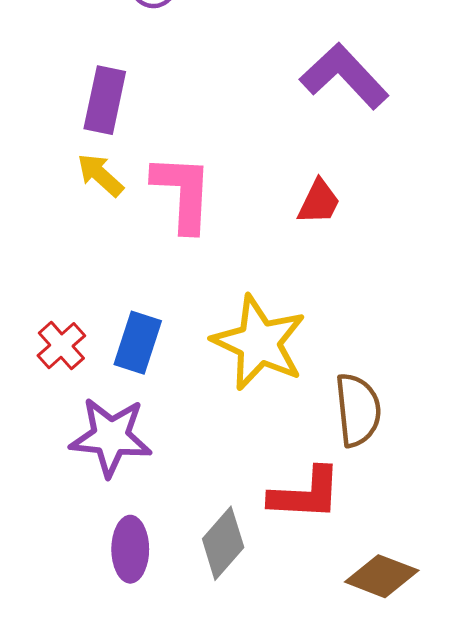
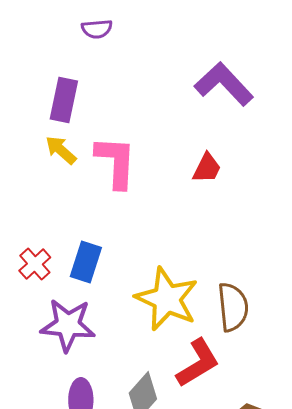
yellow star: (259, 343) -> (167, 299), moved
red L-shape: (305, 494) -> (198, 363), turned -34

